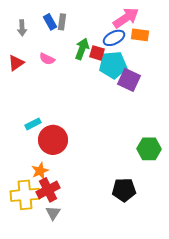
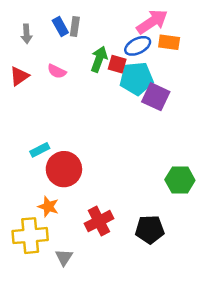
orange star: (40, 171) -> (48, 207), turned -30
red cross: (48, 190) -> (99, 221), moved

